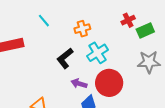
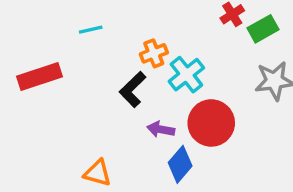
cyan line: (44, 21) -> (91, 30), turned -56
orange cross: (82, 29) -> (154, 53), moved

